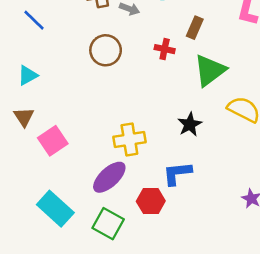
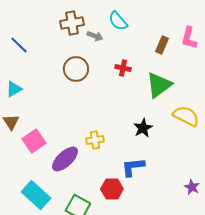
brown rectangle: (195, 28) -> (162, 45), moved
yellow cross: (129, 139) -> (95, 140), size x0.7
purple ellipse: (109, 177) -> (65, 159), moved

